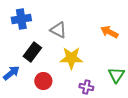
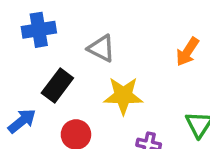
orange arrow: (109, 32) -> (187, 52), turned -84

